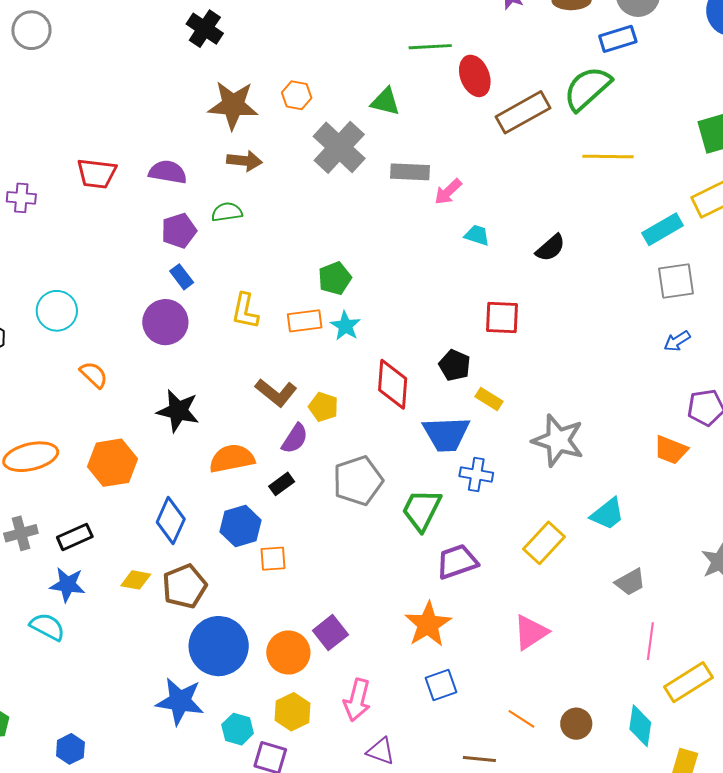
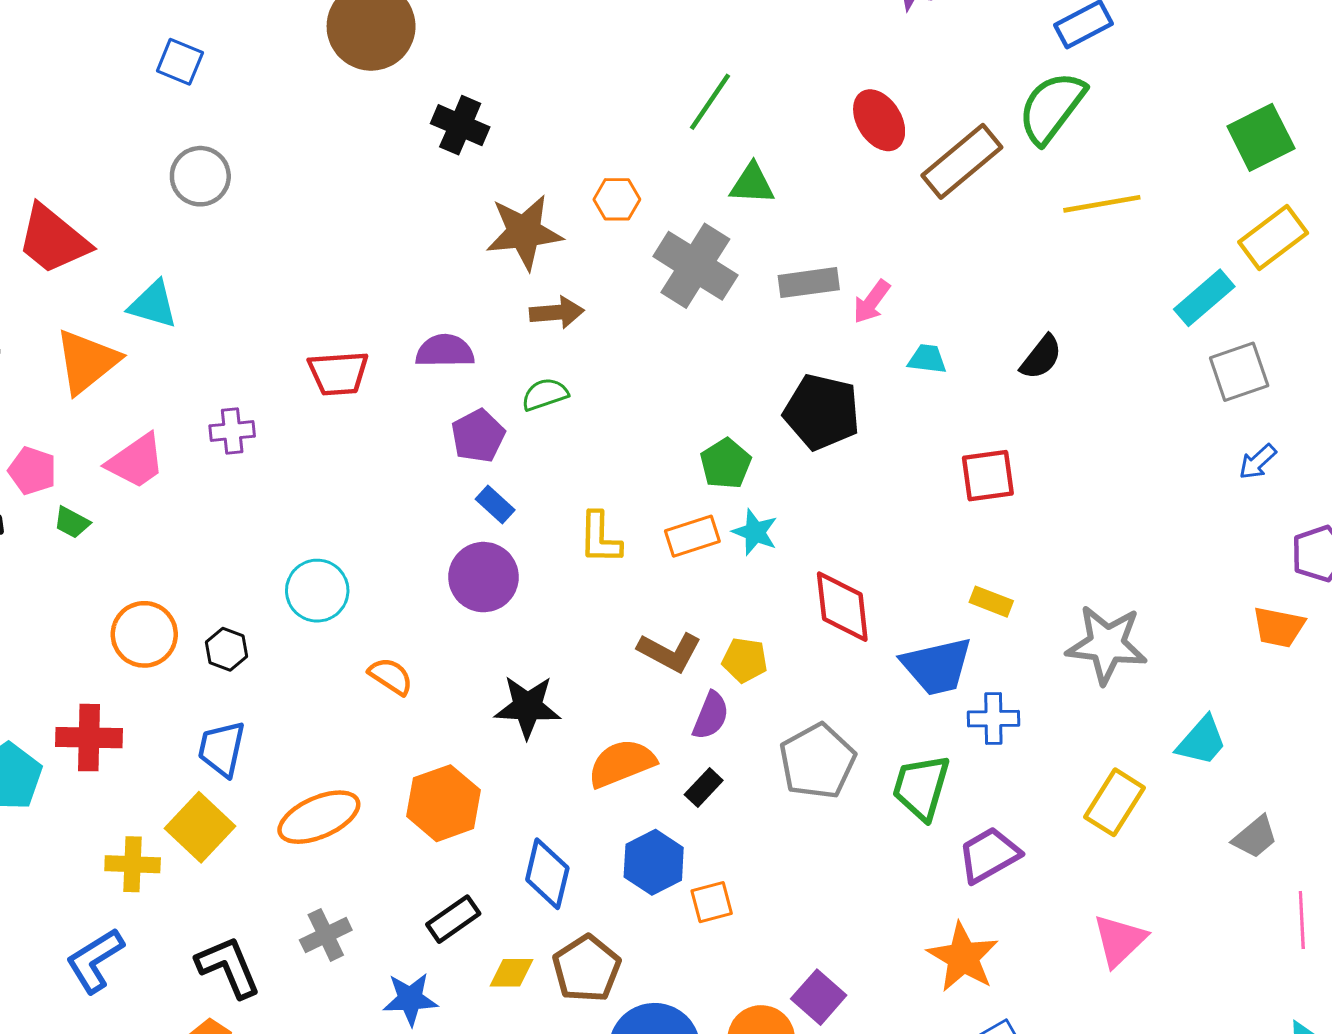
green line: (430, 47) -> (710, 102), moved, turned -42
black pentagon: (455, 365) -> (822, 412), moved, size x1.6
black rectangle: (75, 537) -> (453, 919), moved

